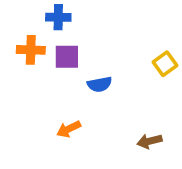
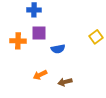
orange cross: (31, 50) -> (18, 41), moved
brown arrow: (150, 141) -> (65, 82), moved

